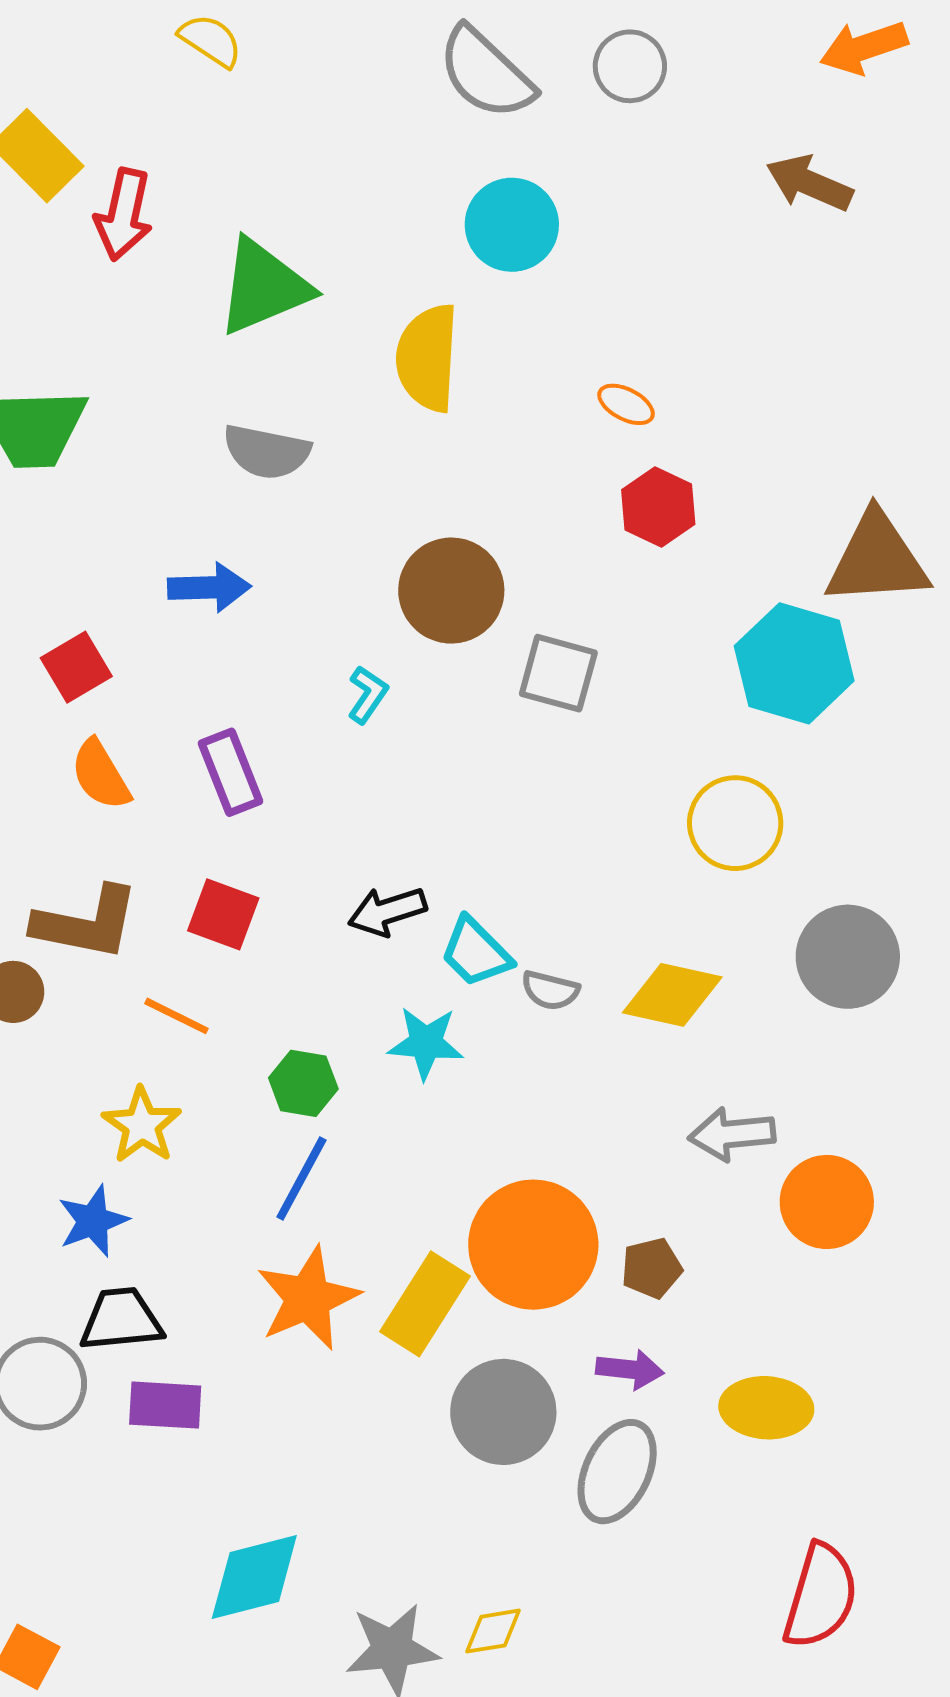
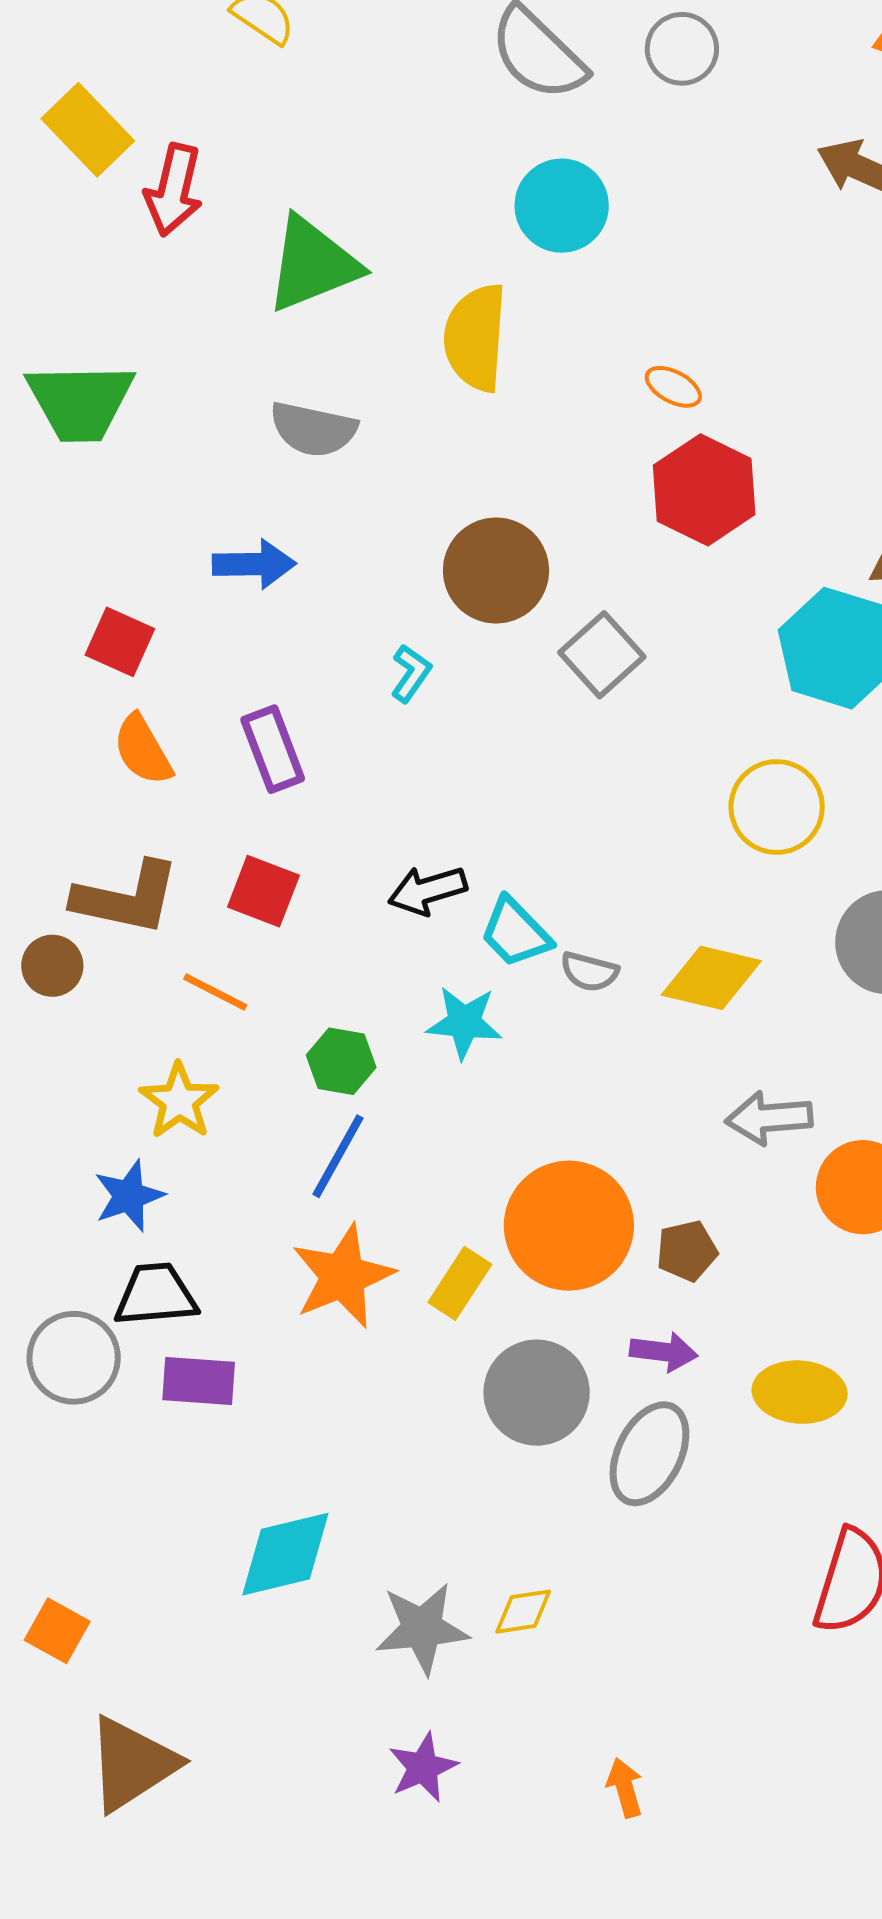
red hexagon: (658, 507) -> (704, 490), size x1.4
red square: (76, 667) -> (120, 642), turned -36
gray square: (558, 673) -> (602, 655), turned 32
yellow rectangle: (425, 1304) -> (460, 1283), size x0.7

